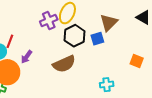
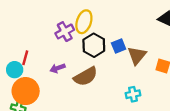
brown triangle: (109, 23) -> (137, 55), moved
purple arrow: (27, 57) -> (58, 68), moved, turned 40

